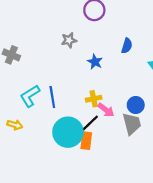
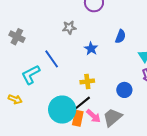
blue line: (52, 97) -> (52, 59), moved, turned -30
pink arrow: (106, 110) -> (93, 116), moved
gray trapezoid: (132, 124) -> (113, 117), moved, turned -120

